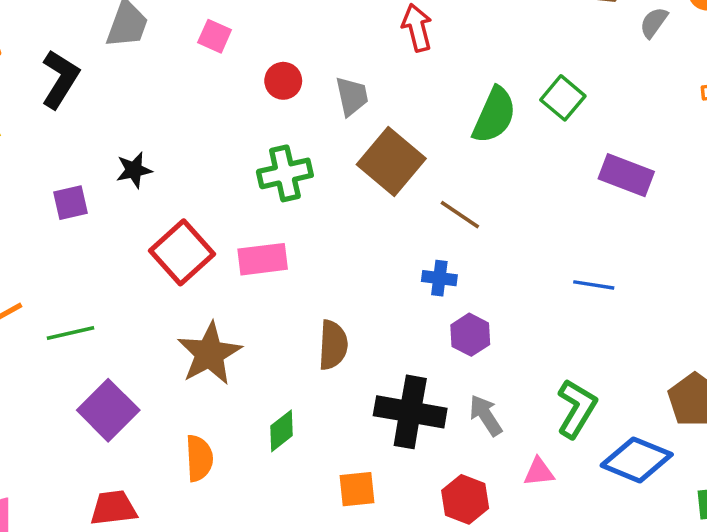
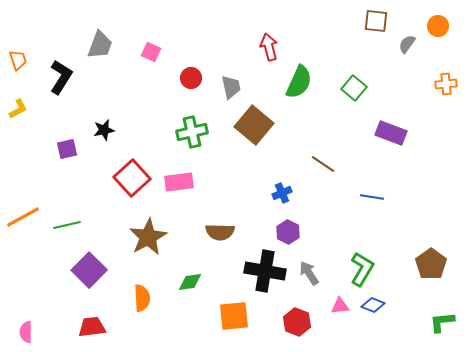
green semicircle: (494, 115) -> (299, 82), moved
brown line: (460, 215) -> (323, 164), moved
blue cross: (439, 278) -> (282, 193), turned -30
purple hexagon: (470, 335) -> (288, 232), moved
brown semicircle: (333, 345) -> (220, 232), turned 88
green diamond: (282, 431) -> (190, 282), turned 30
blue diamond: (637, 460) -> (373, 305), moved, size x0.6
orange square: (357, 489) -> (234, 316), size x1.4

